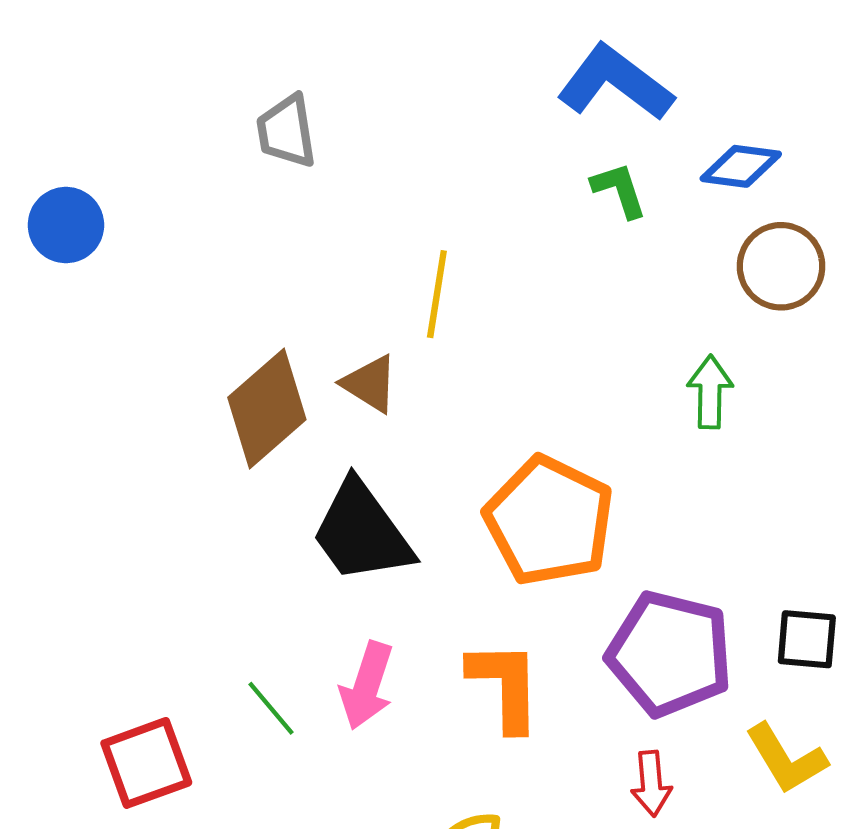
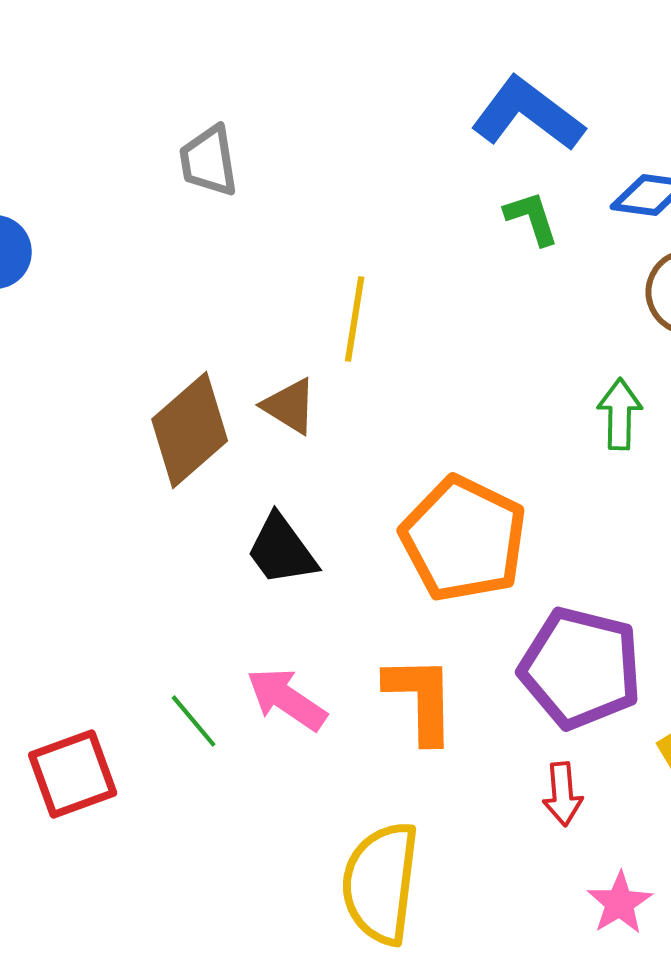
black trapezoid: (362, 532) -> (282, 550), size x0.7
pink arrow: (367, 686) -> (287, 699), turned 106

